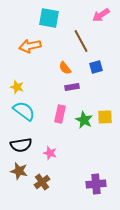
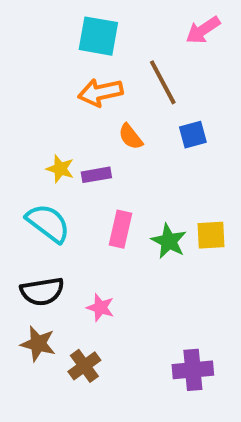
orange arrow: (30, 46) -> (100, 92), moved
yellow star: (17, 87) -> (60, 169), moved
purple rectangle: (72, 87) -> (96, 175), moved

